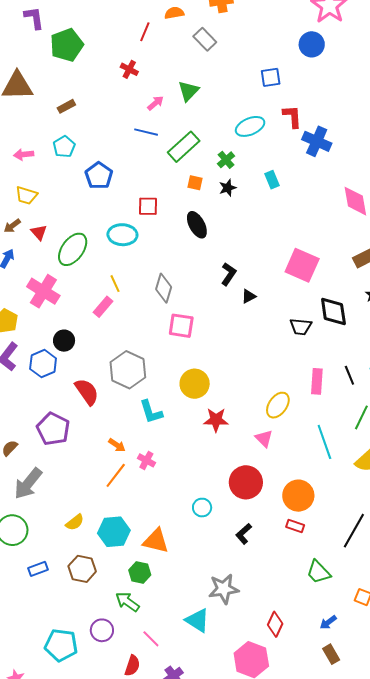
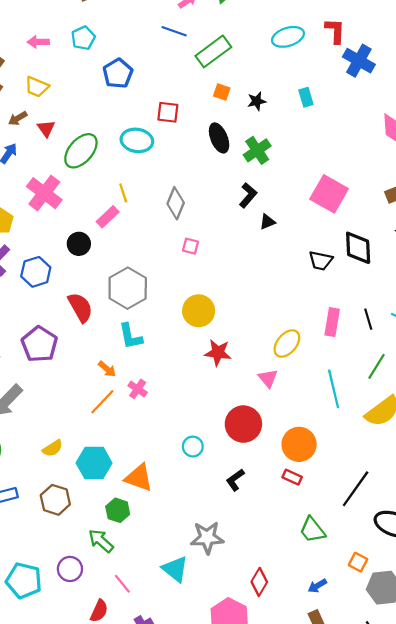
green cross: (226, 160) -> (257, 150), moved, size x1.4
pink square: (181, 326) -> (191, 246), size x0.6
black circle: (64, 341) -> (79, 244), moved
cyan L-shape: (151, 412) -> (130, 336), moved

